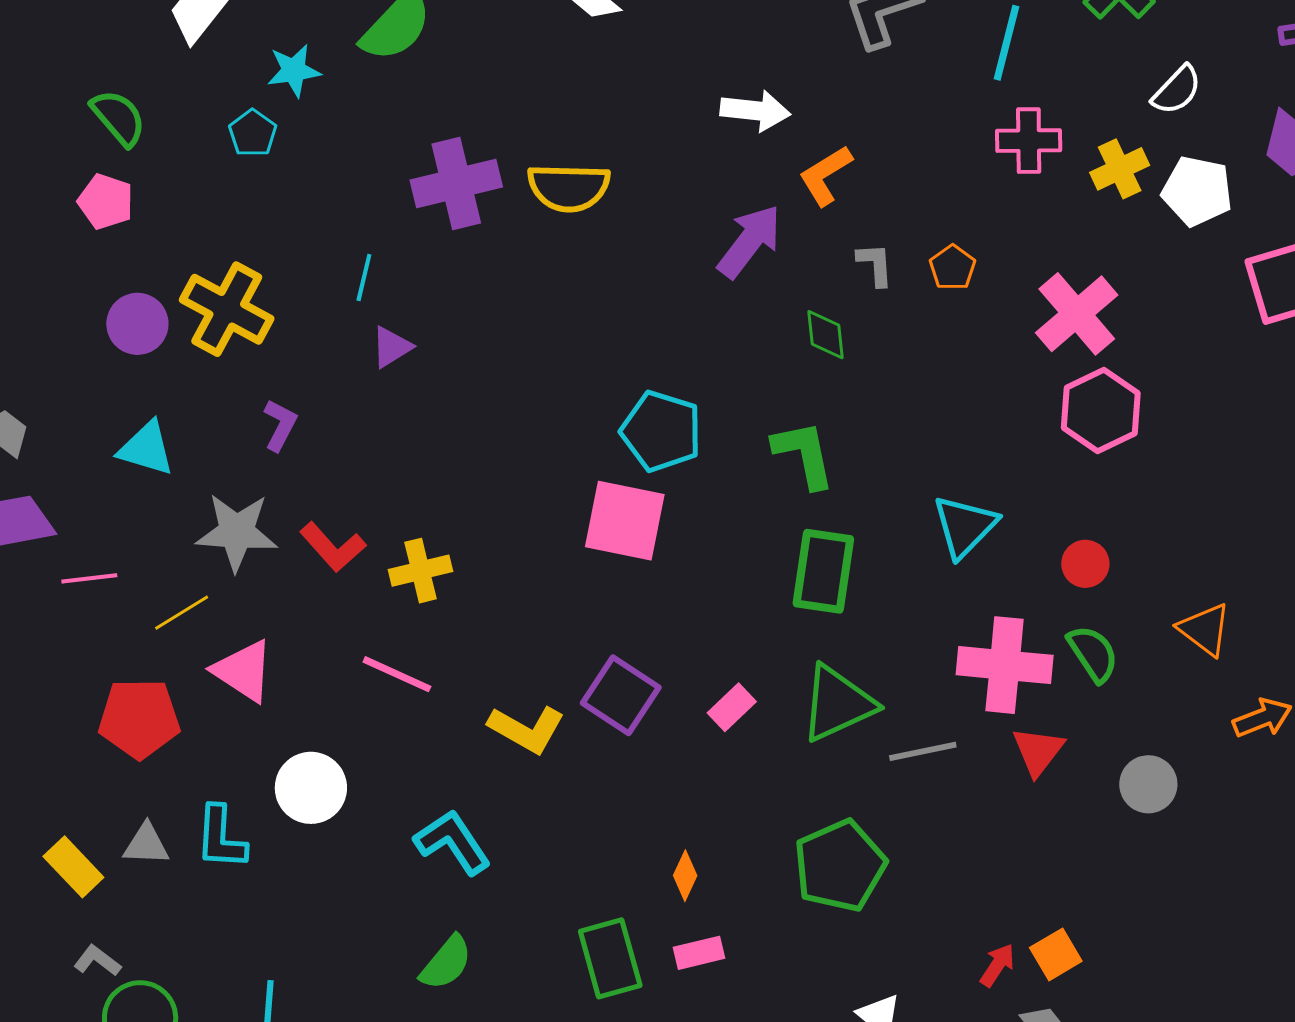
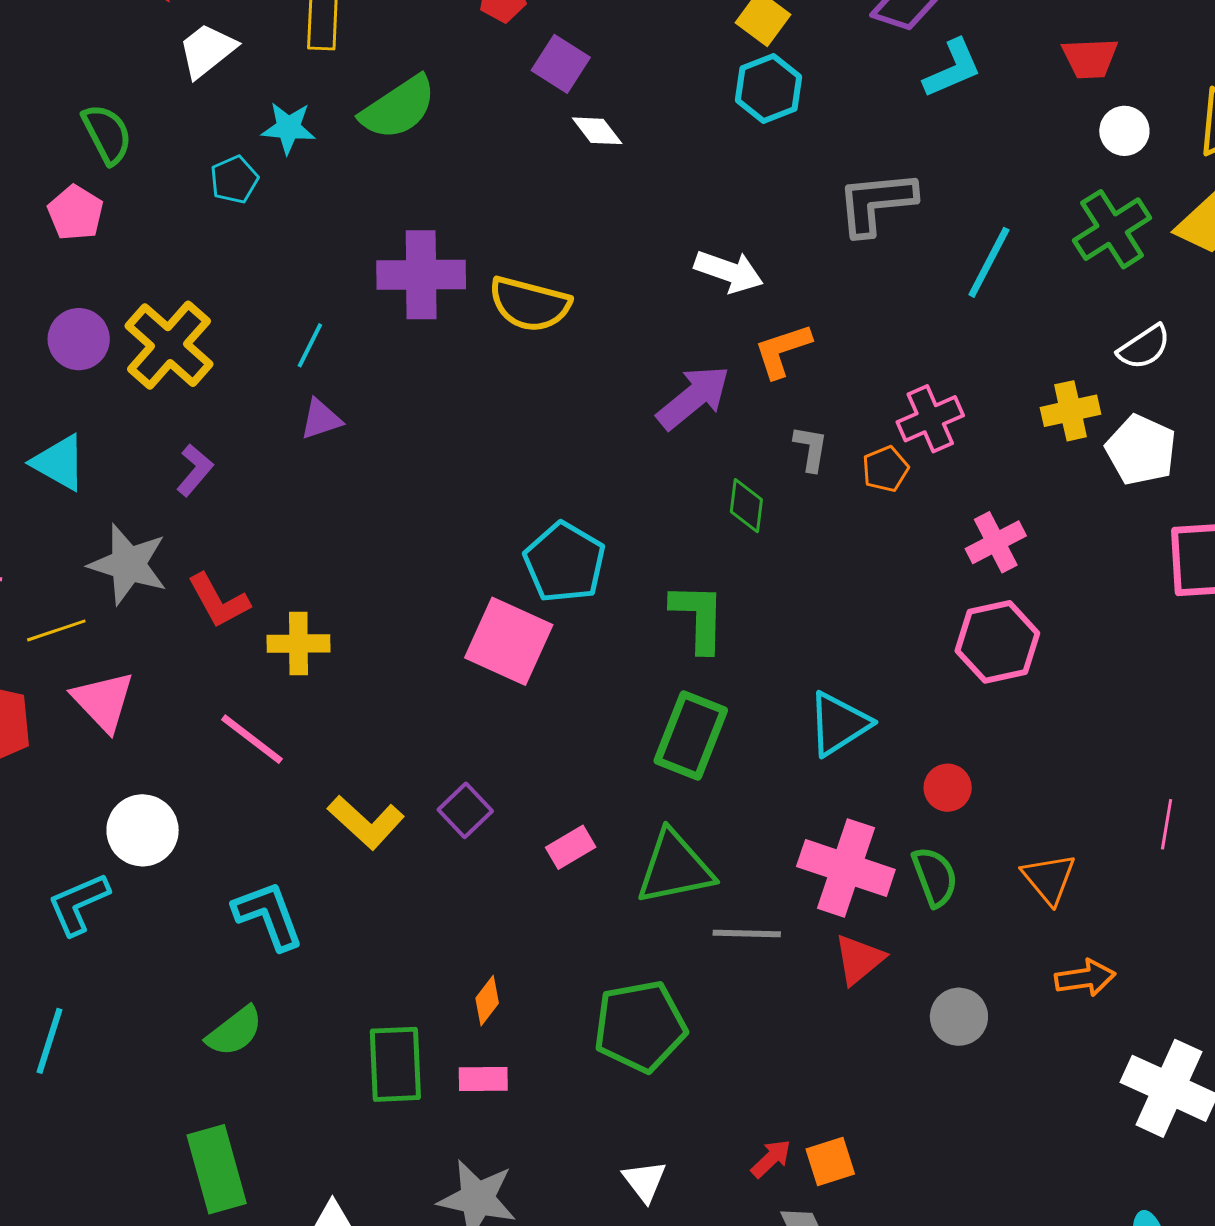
pink cross: (1029, 141) -> (930, 419), moved, turned -36
pink cross: (1077, 314) -> (996, 542), size x0.7
purple square: (621, 695) -> (465, 810), size x0.7
cyan L-shape: (221, 838) -> (79, 904), moved, turned 50

